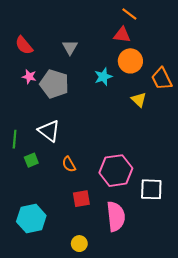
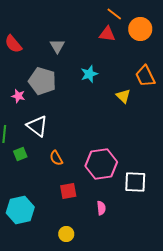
orange circle: (130, 61) -> (140, 29), moved
pink star: (29, 77) -> (18, 96), moved
pink semicircle: (116, 216) -> (101, 208), size x0.5

